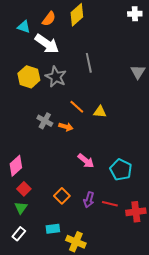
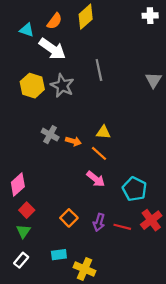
orange line: (77, 107) -> (99, 153), moved
yellow triangle: (100, 112) -> (103, 132), moved
red cross: (136, 212) -> (151, 220), moved, turned -30

